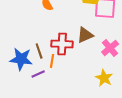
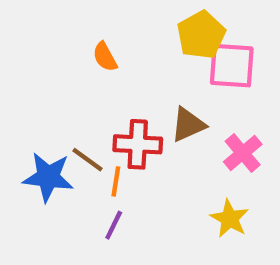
brown line: (39, 51) -> (87, 160), turned -35
purple line: (38, 74) -> (114, 225), moved, turned -40

